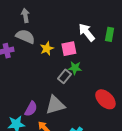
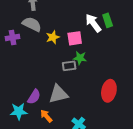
green rectangle: (110, 34) -> (108, 20), moved, turned -32
gray rectangle: (65, 76) -> (69, 66), turned 40
red ellipse: (105, 99) -> (109, 91), turned 55

